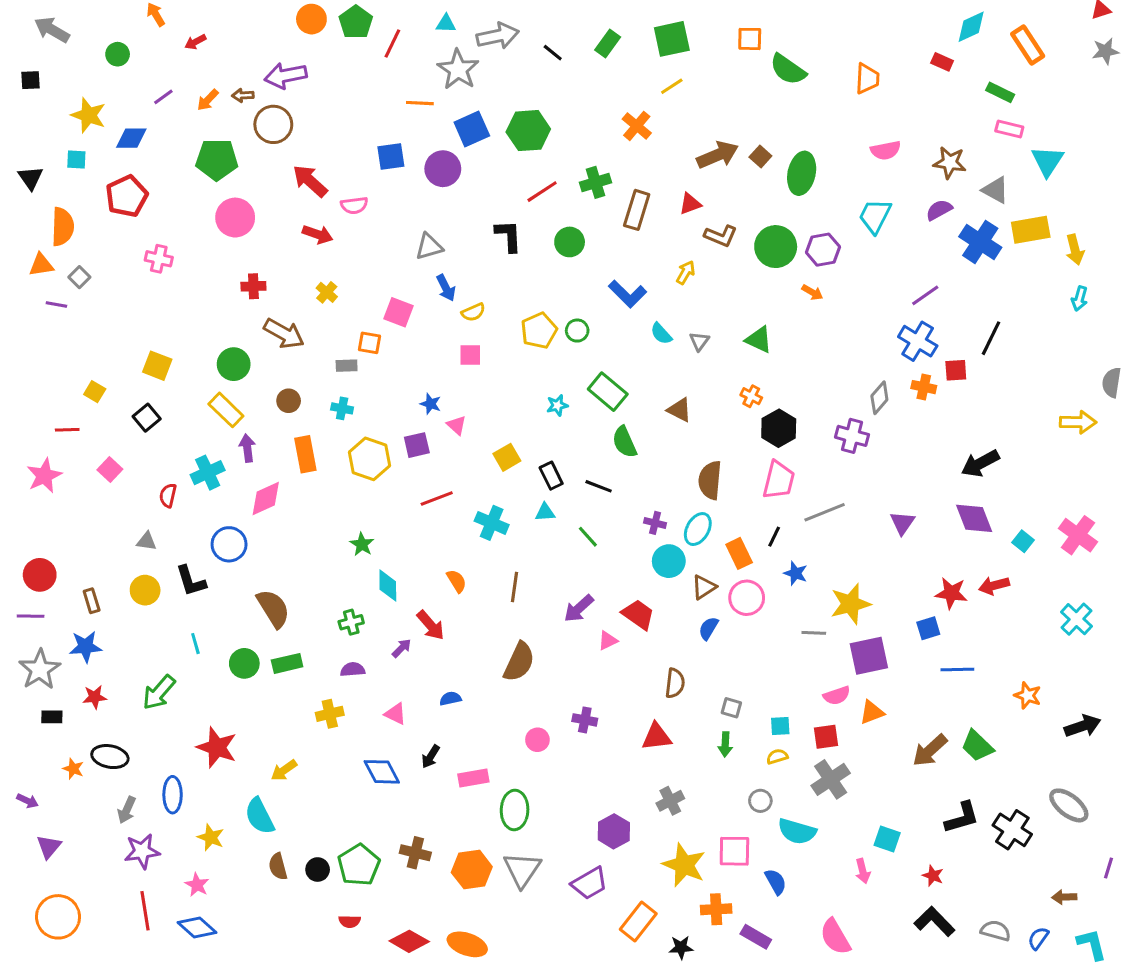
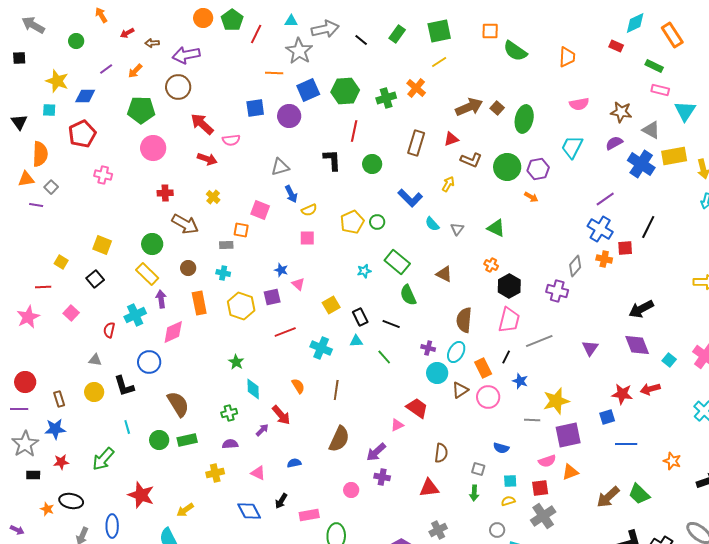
brown arrow: (243, 95) -> (152, 43), moved
green cross: (595, 182) -> (386, 98), moved
red line: (542, 192) -> (354, 131), turned -45
purple arrow: (579, 608) -> (376, 452), moved
blue semicircle: (708, 628) -> (501, 448), moved, turned -105

